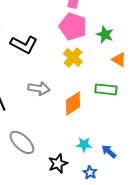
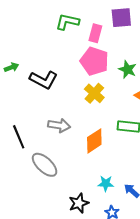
gray ellipse: (22, 142) -> (45, 165), moved

